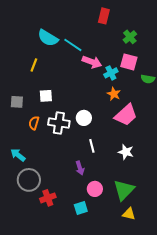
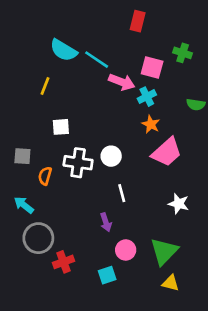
green cross: (130, 37) -> (183, 53), moved, turned -32
pink square: (129, 62) -> (152, 67), moved
gray square: (17, 102) -> (22, 156), moved
orange semicircle: (34, 123) -> (45, 176), moved
white star: (126, 152) -> (179, 204), moved

